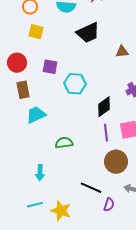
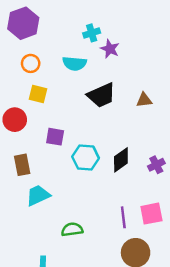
brown triangle: (122, 52) -> (144, 100), moved
red circle: (17, 63) -> (15, 120), moved
black diamond: (104, 107) -> (121, 160), moved

